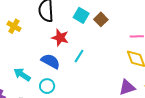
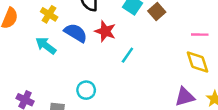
blue semicircle: (50, 61) -> (76, 33), moved
cyan arrow: (22, 75) -> (46, 46), moved

